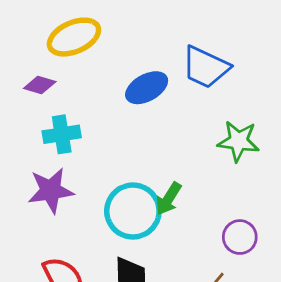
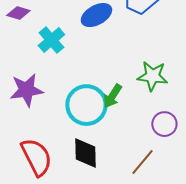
cyan cross: (62, 134) -> (51, 40), moved, turned -32
green star: (238, 141) -> (152, 76), moved

